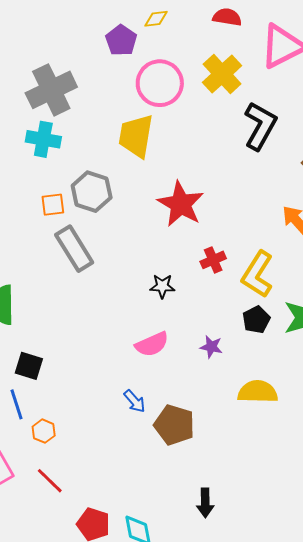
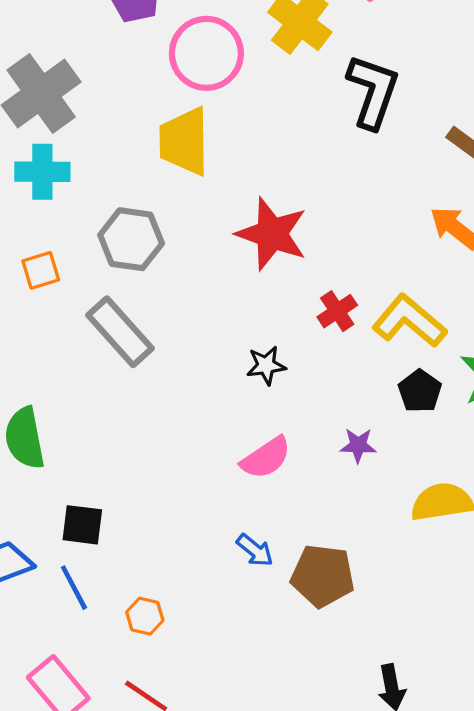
orange square: (53, 205) -> (41, 270), moved
yellow L-shape: (257, 274) -> (409, 321), turned 108
orange hexagon: (44, 431) -> (145, 616), moved

